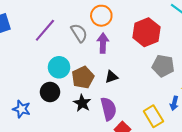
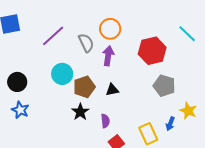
black circle: (50, 92) -> (17, 82), moved
purple semicircle: (108, 109) -> (105, 121), size x0.6

